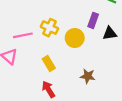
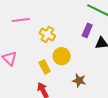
pink line: (23, 35) -> (21, 20), moved
yellow circle: (75, 38) -> (62, 56), moved

